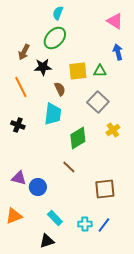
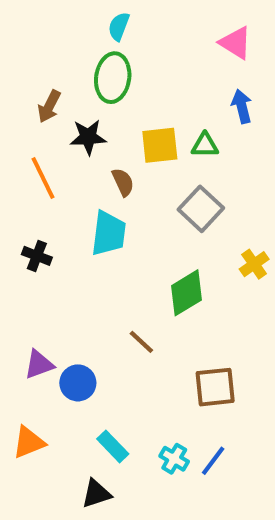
green ellipse: (55, 38) -> (113, 78), turned -35
yellow cross: (113, 130) -> (254, 264), moved
green diamond: (78, 138) -> (186, 293), moved
purple triangle: (19, 178) -> (39, 364), turned -35
cyan cross: (85, 224) -> (174, 459), turned 32

